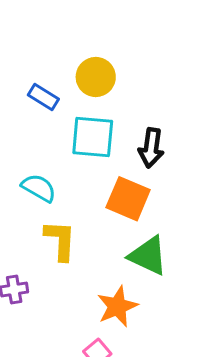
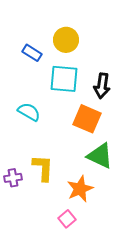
yellow L-shape: (60, 240) -> (43, 168), moved

